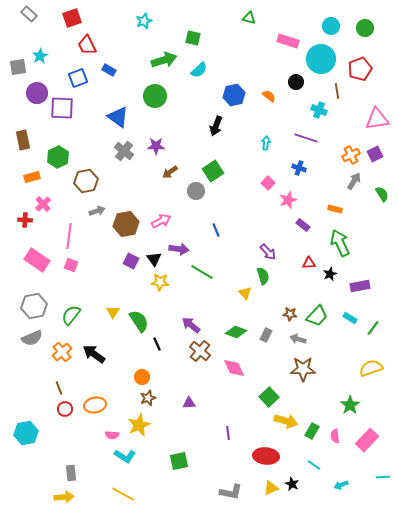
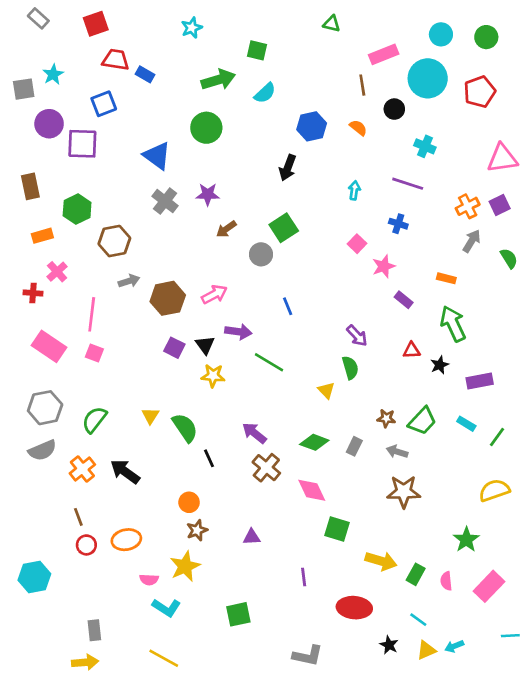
pink rectangle: (288, 41) -> (384, 54), turned -40
red trapezoid: (87, 45) -> (116, 60), turned 125
blue rectangle: (109, 70) -> (145, 74), moved
brown line: (337, 91) -> (362, 85), moved
green square: (269, 397) -> (337, 529), moved, turned -30
yellow triangle: (271, 488) -> (426, 650), moved

